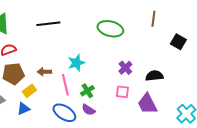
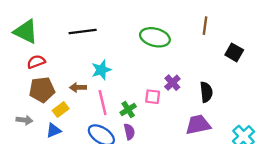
cyan star: (76, 63) -> (101, 70), moved
black semicircle: (154, 76) -> (206, 92), turned 90
pink square: (122, 92) -> (153, 97), moved
purple trapezoid: (147, 104) -> (198, 125), turned 105
purple semicircle: (88, 110) -> (129, 132), turned -136

